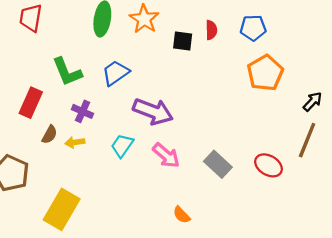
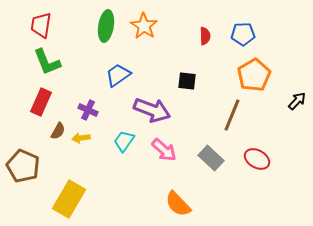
black square: (183, 41) -> (187, 81), moved
green L-shape: (67, 72) -> (47, 62), moved
brown line: (307, 140) -> (232, 115), moved
orange semicircle: (182, 215) -> (178, 204), size x1.6

